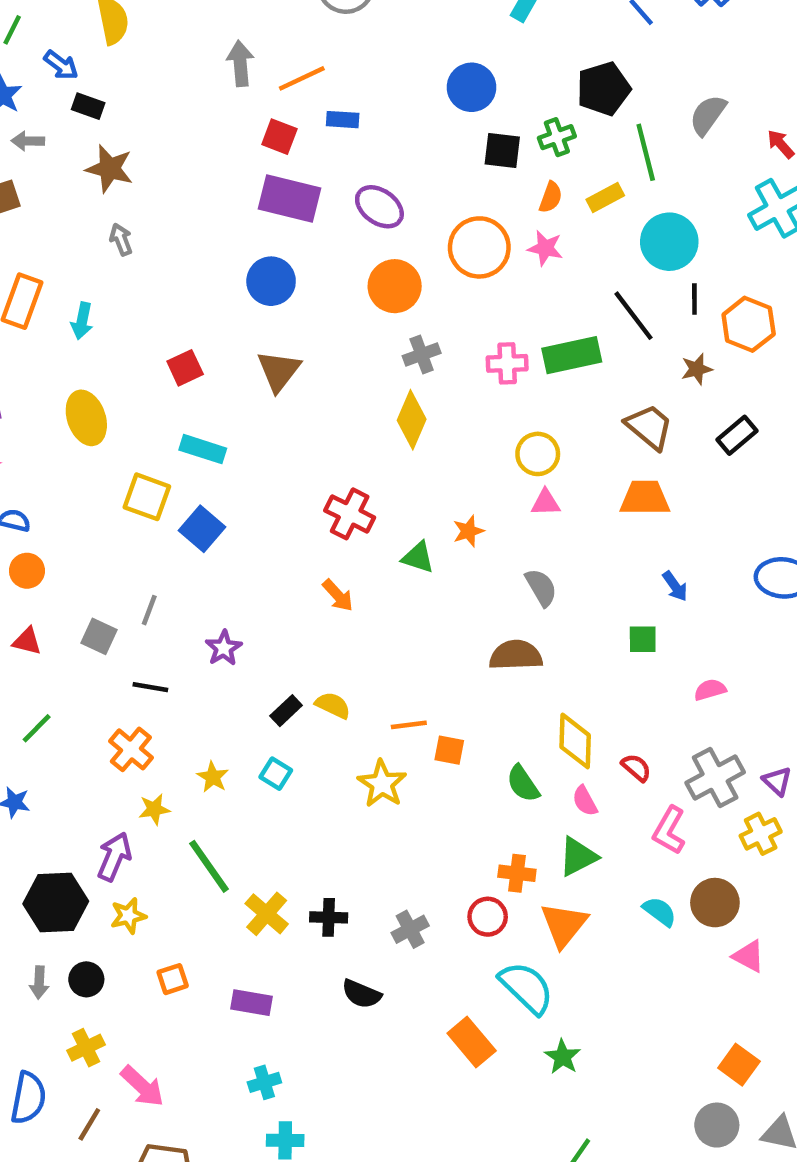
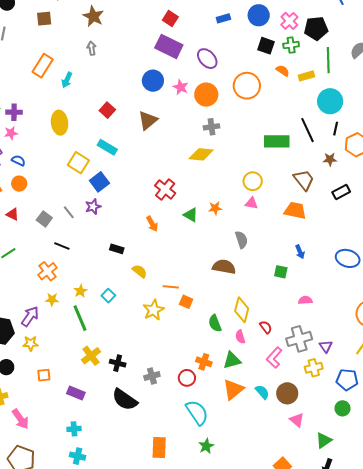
blue rectangle: (343, 120) -> (223, 18), moved, turned -32
orange semicircle: (551, 197) -> (283, 71), turned -88
pink star: (545, 248) -> (181, 87), moved
pink cross: (507, 363) -> (289, 21), moved, turned 36
red square: (185, 368) -> (107, 110), turned -35
yellow diamond: (412, 420) -> (201, 154), turned 60
gray line: (149, 610) -> (69, 212), turned -72
purple star: (224, 648) -> (93, 207), moved
black rectangle: (286, 711) -> (117, 249), moved, turned 48
green line: (209, 866) -> (80, 318), moved
orange triangle: (564, 925) -> (233, 389), moved
black semicircle: (361, 994) -> (125, 400), size x1.5
orange rectangle: (472, 1042) -> (159, 448), moved, turned 30

